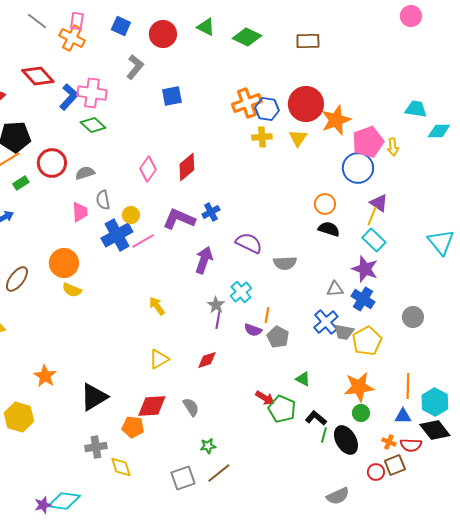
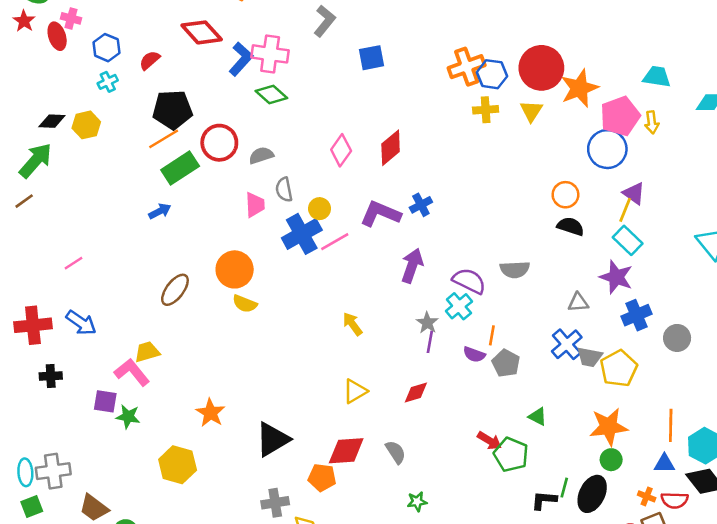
cyan trapezoid: (416, 109) -> (657, 77), moved
green rectangle: (21, 183) -> (180, 168), size x1.8
purple semicircle: (249, 243) -> (469, 281), moved
blue cross: (363, 299) -> (636, 315), moved, turned 35
black L-shape: (316, 418) -> (544, 500), moved, turned -35
black ellipse: (346, 440) -> (592, 494), turned 56

